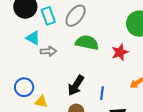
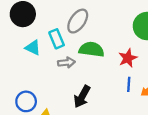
cyan rectangle: (48, 16) -> (57, 39), moved
gray arrow: (48, 51) -> (66, 63), moved
blue line: (102, 93) -> (129, 84), moved

